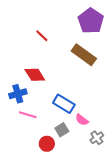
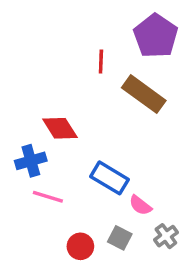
red line: (42, 36) -> (101, 62), moved, turned 48
gray square: (62, 130) -> (120, 238), moved, turned -32

